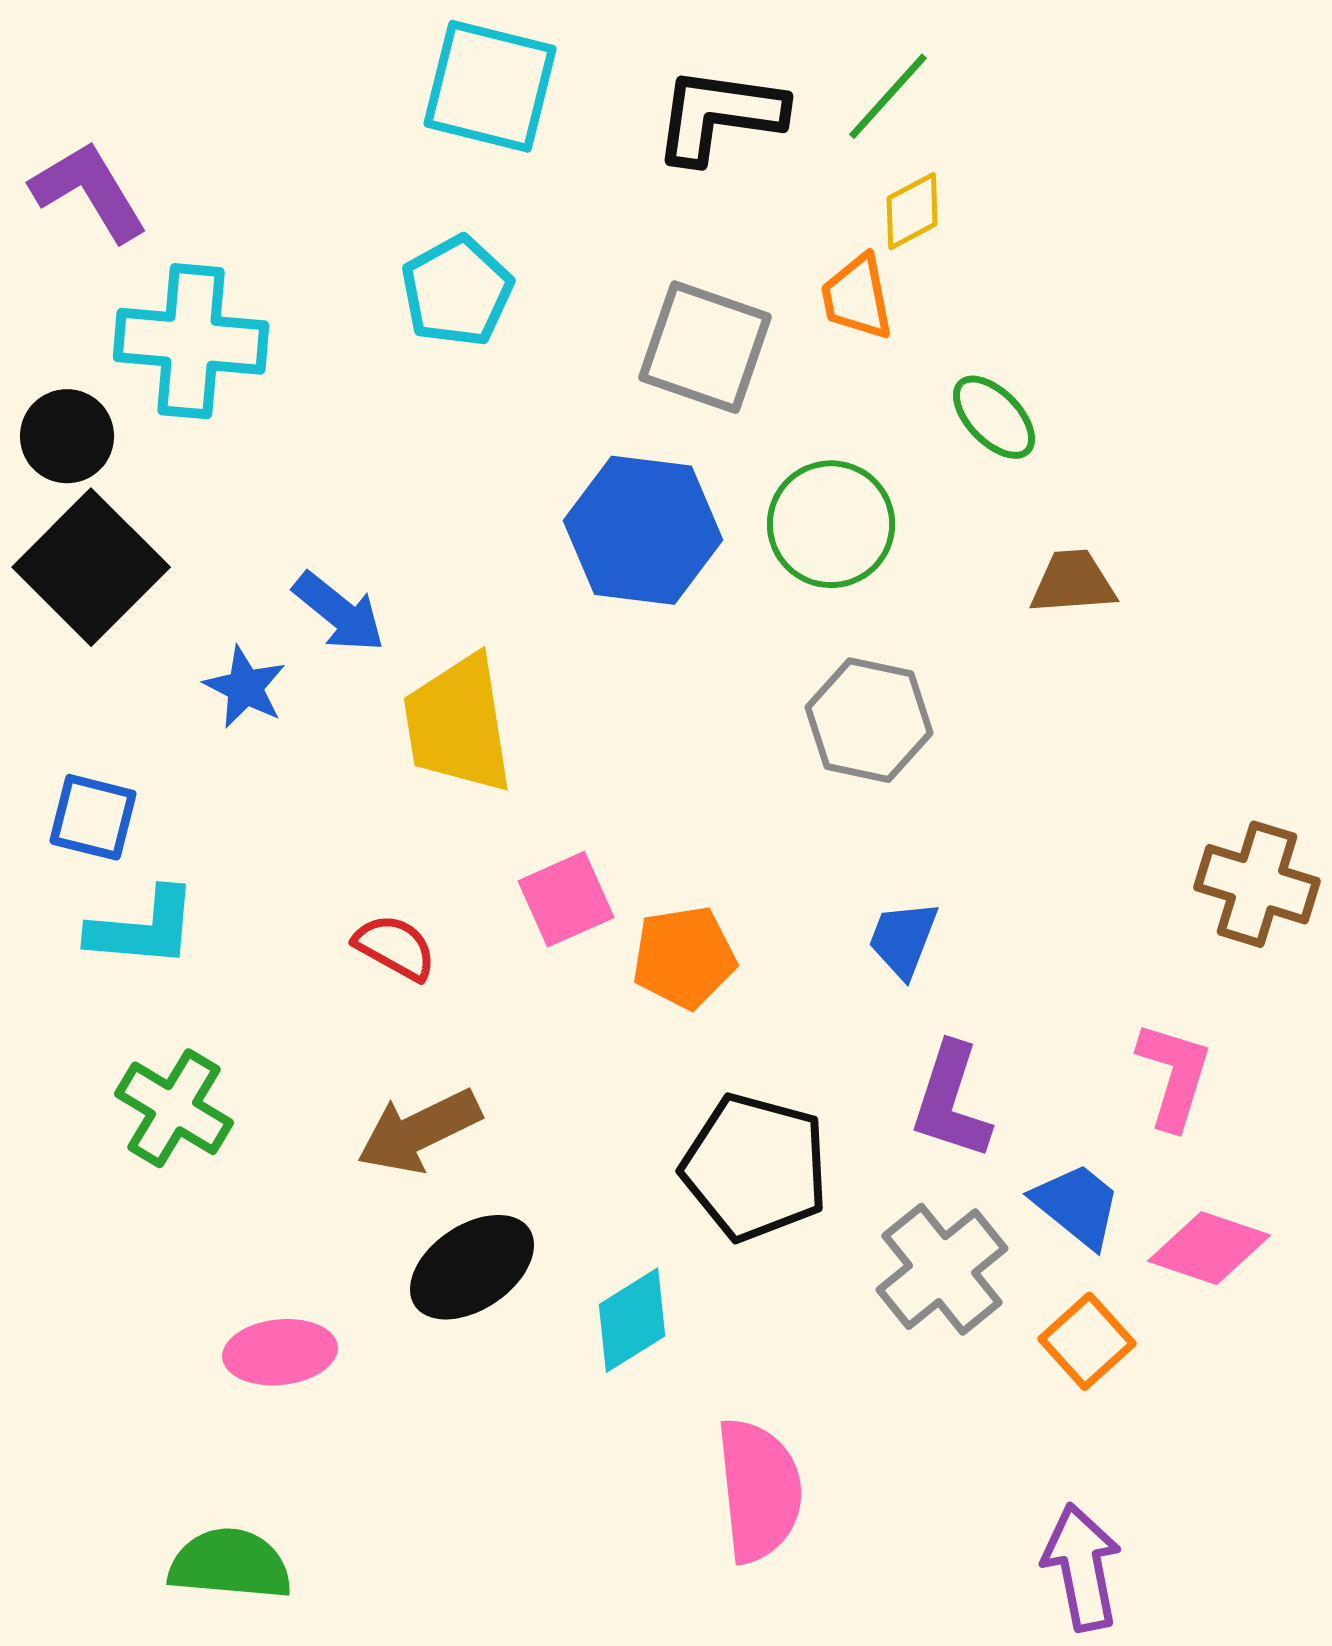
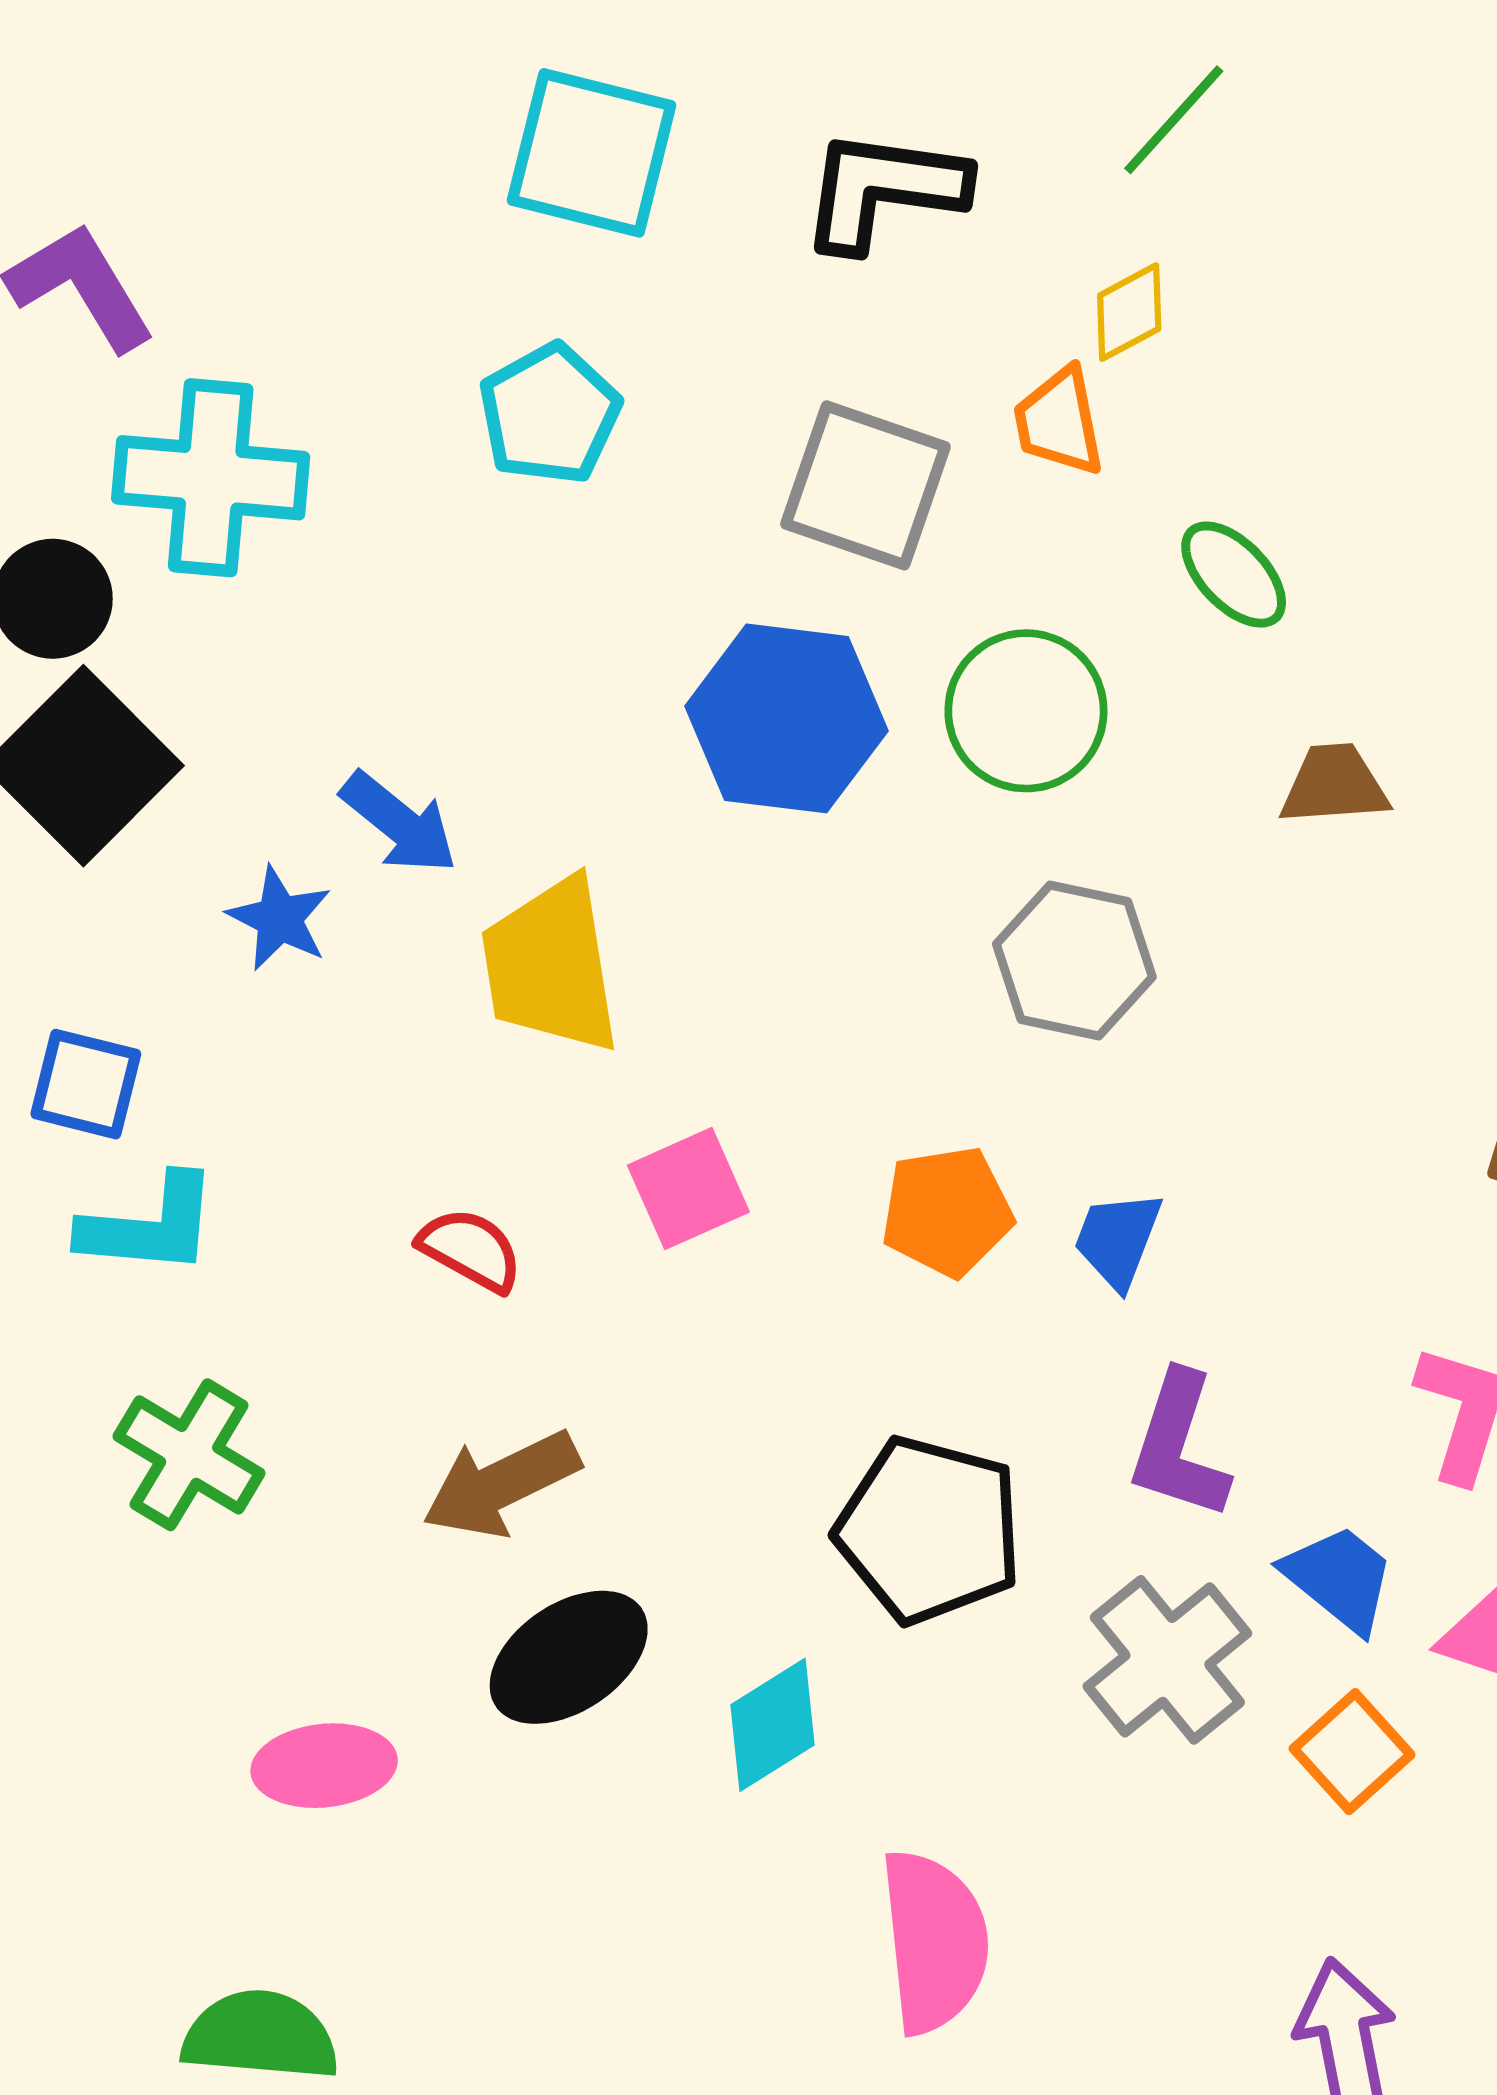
green line: (888, 96) -> (1174, 120), moved
orange pentagon: (684, 957) -> (947, 1211), moved

